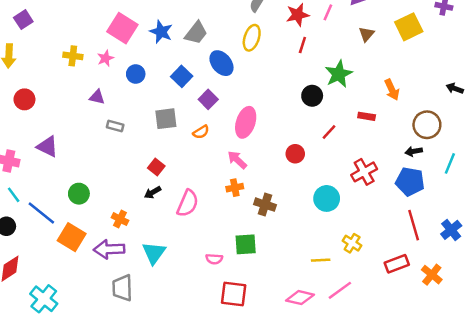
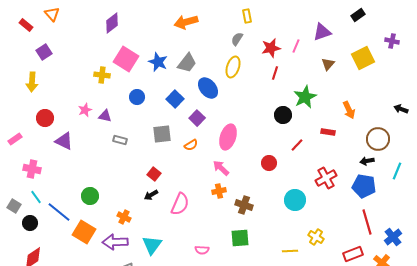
yellow cross: (73, 56) -> (102, 75), moved
pink star: (105, 58) -> (85, 110), moved
purple triangle: (47, 147) -> (64, 141), moved
blue cross: (451, 230) -> (393, 237), moved
green square: (246, 244) -> (240, 238), moved

